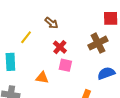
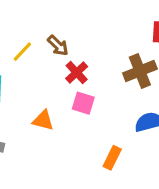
brown arrow: (51, 23) -> (58, 46), moved

